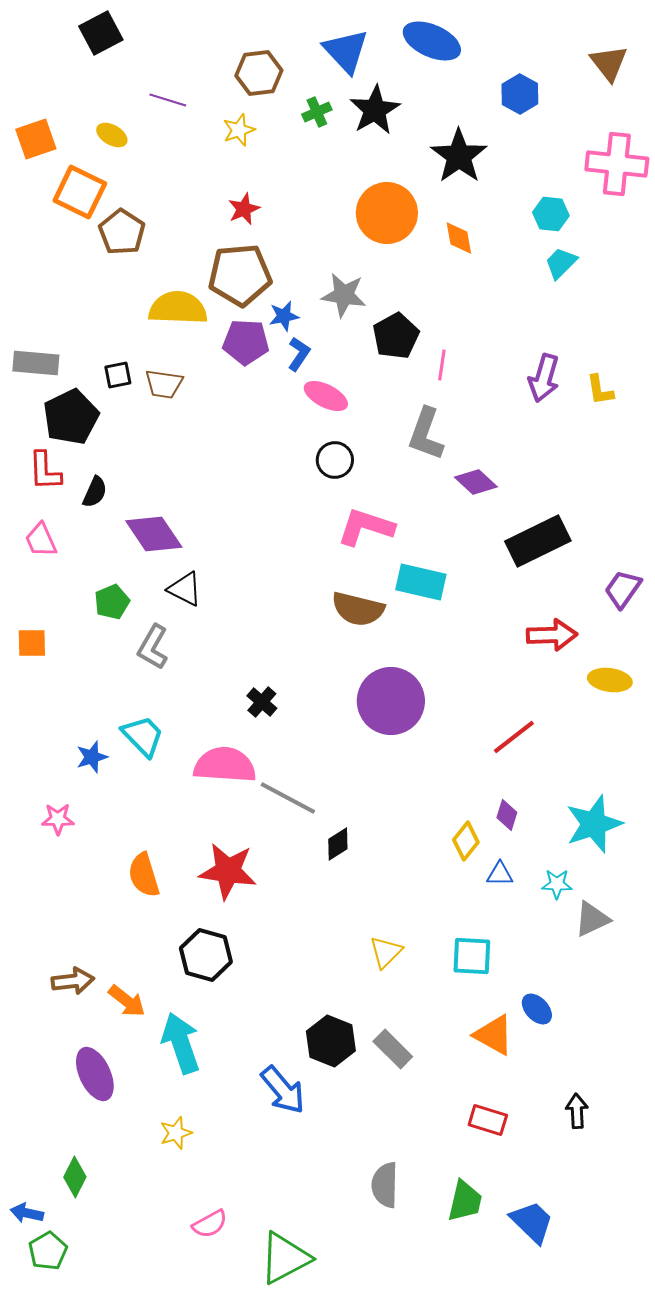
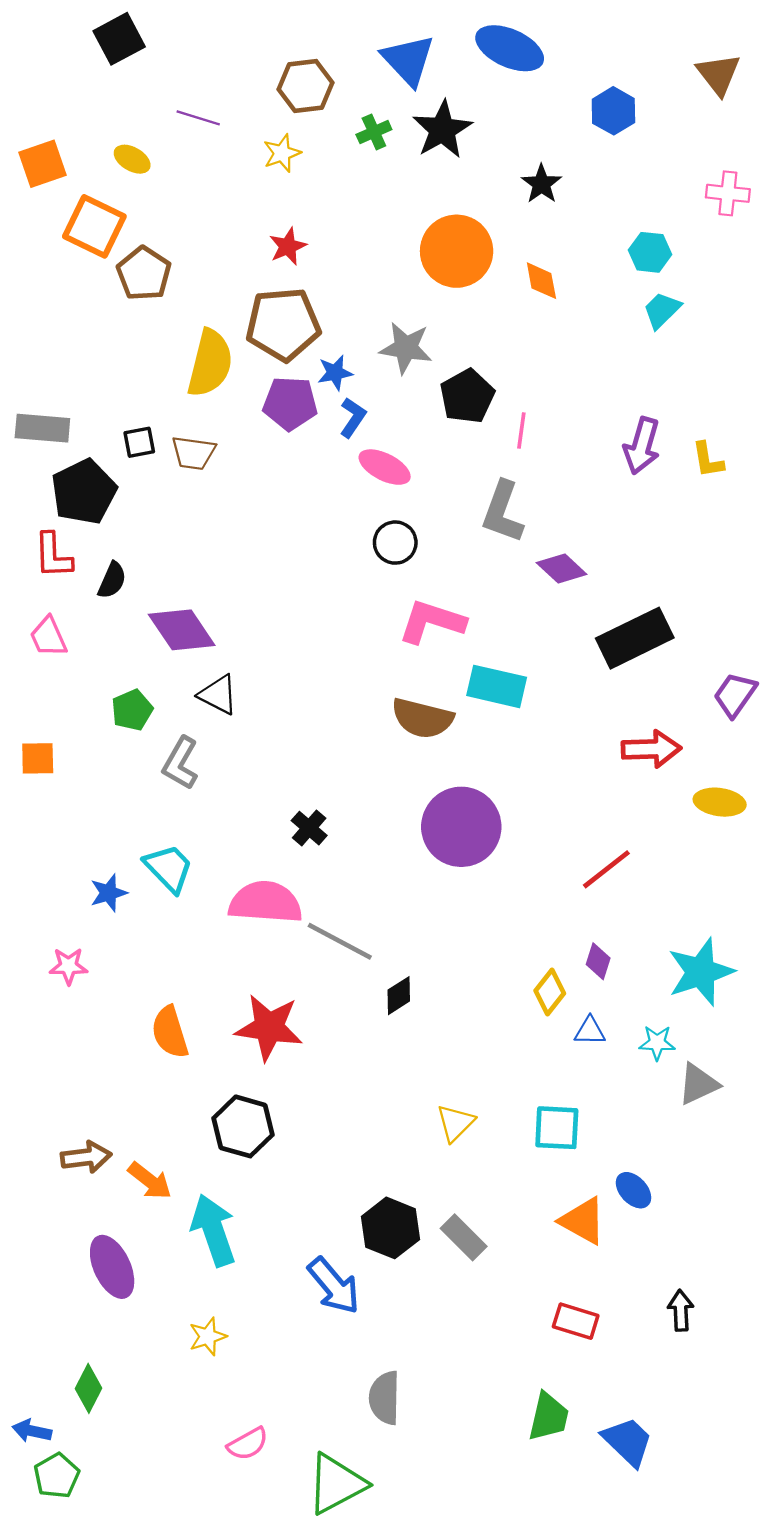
black star: (459, 156) -> (541, 184), size x0.6
pink cross: (617, 164) -> (728, 193), size x0.6
yellow semicircle: (178, 308) -> (210, 363), turned 102
gray semicircle: (385, 1185) -> (385, 1398), moved

